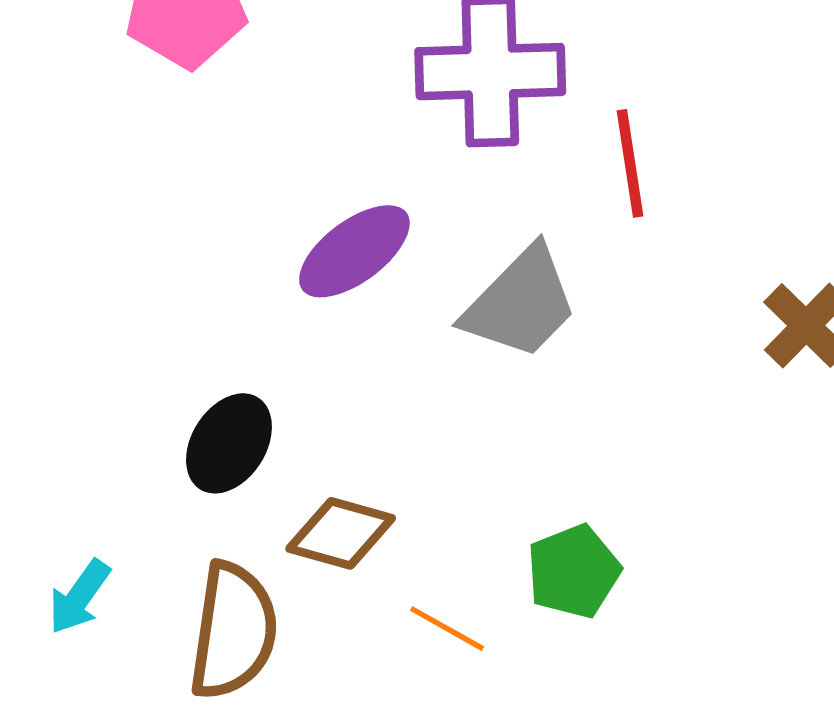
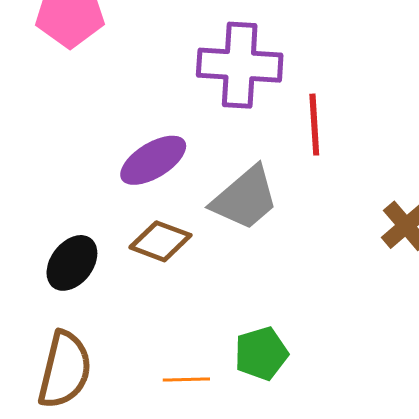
brown diamond: (341, 533) -> (160, 241), moved
orange line: (447, 629) -> (186, 379), turned -36

